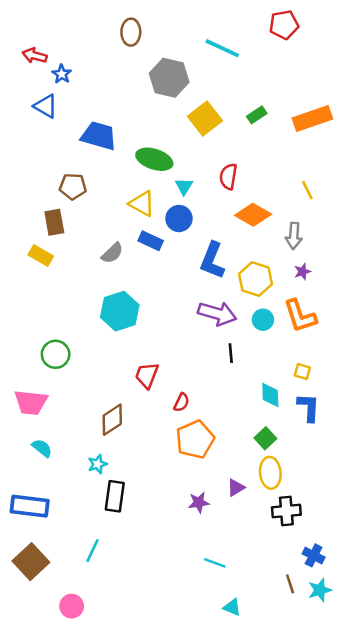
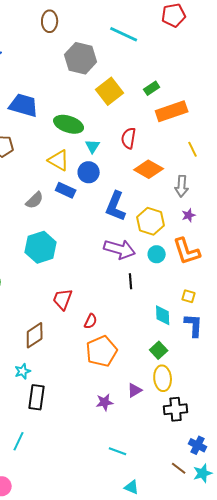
orange rectangle: (312, 119) -> (172, 111), moved
brown line: (290, 584) -> (179, 468), turned -35

